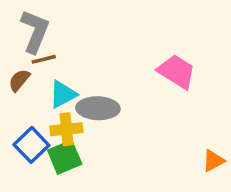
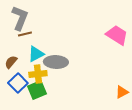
pink trapezoid: (177, 72) -> (117, 35), moved
brown semicircle: (19, 80) -> (11, 62), moved

